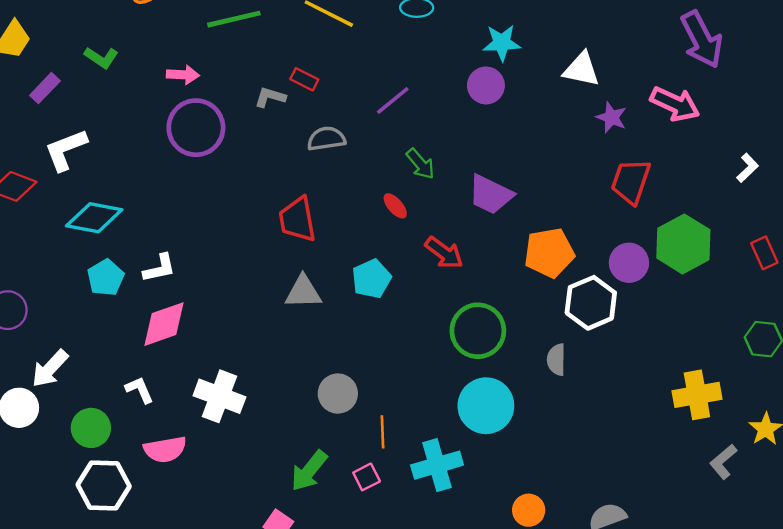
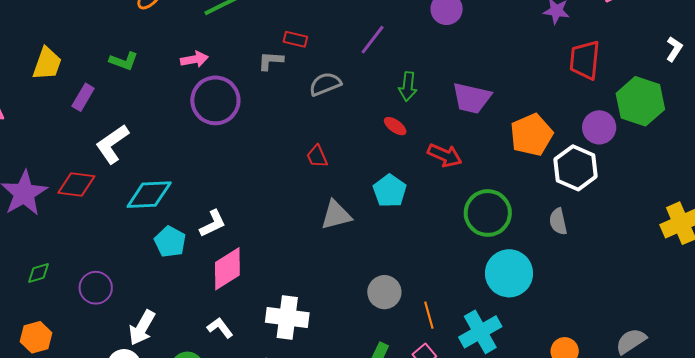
green arrow: (420, 164) -> (408, 86), turned 60
white L-shape: (748, 168) -> (674, 49), moved
red trapezoid: (297, 219) -> (317, 156), size x0.6

